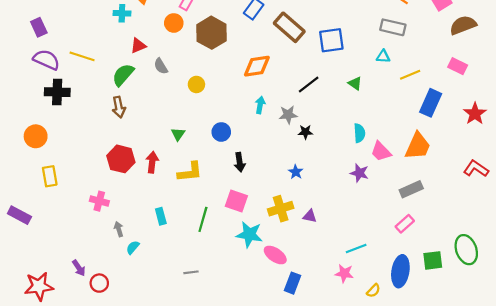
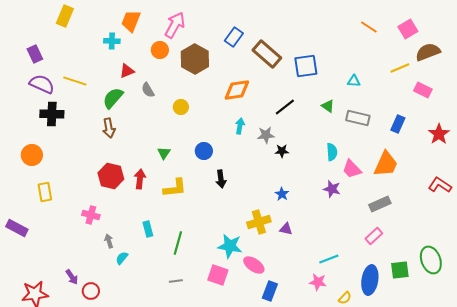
gray rectangle: (393, 27) -> (358, 118), moved
yellow line: (410, 75) -> (400, 68), moved
blue rectangle: (431, 103) -> (398, 124), size x0.7
blue star: (296, 172) -> (282, 194), moved
pink square: (236, 201) -> (218, 275), moved
green line: (203, 219) -> (178, 243), moved

